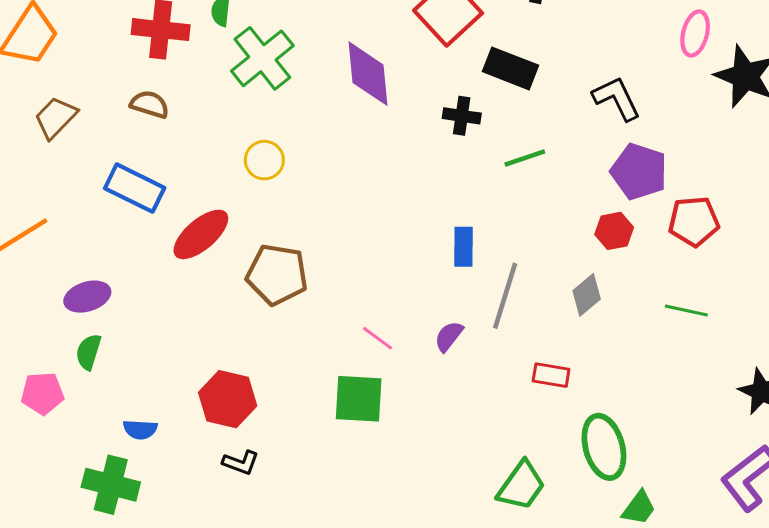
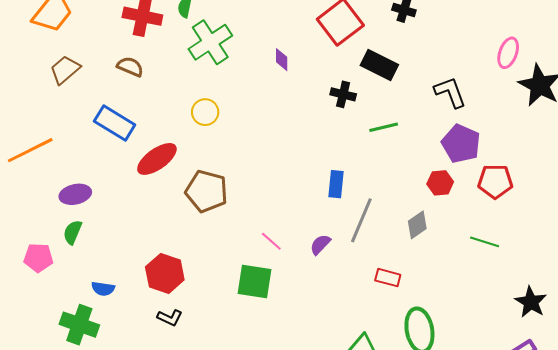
purple diamond: (368, 74) -> (282, 60), size x0.5

